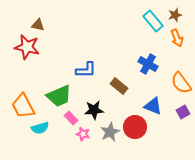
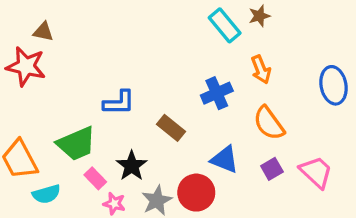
orange arrow: (177, 38) -> (261, 70), moved
blue cross: (148, 64) -> (217, 93), turned 36
black star: (94, 110) -> (132, 166), turned -30

